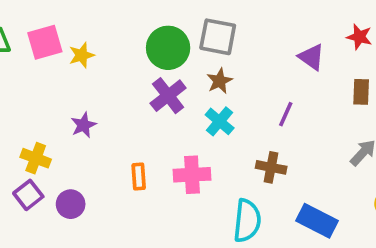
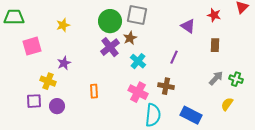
pink square: (45, 42) -> (32, 46), moved
brown star: (220, 81) -> (130, 38), moved
yellow cross: (36, 158) -> (48, 81), moved
pink cross: (192, 175) -> (138, 92), moved, turned 30
purple square: (28, 195) -> (34, 101), turned 35

